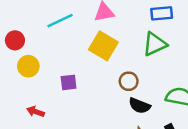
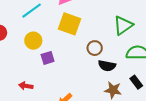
green triangle: (155, 44) -> (123, 25), moved
yellow circle: (28, 66) -> (33, 41), moved

